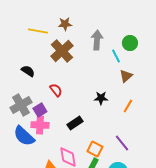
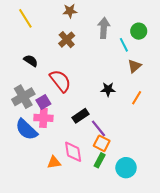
yellow line: (38, 31) -> (25, 18), moved, turned 48
brown cross: (62, 51) -> (67, 40), size x0.7
red semicircle: (56, 90) -> (60, 81), size x1.6
purple line: (122, 143) -> (98, 128), moved

